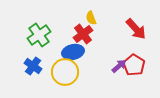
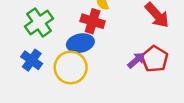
red cross: (83, 34) -> (93, 21), turned -36

